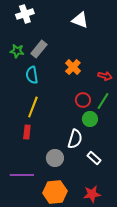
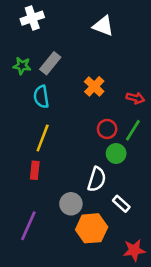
purple line: (22, 175) -> (28, 226), turned -65
orange hexagon: (55, 192) -> (92, 228), moved
red star: (92, 194) -> (134, 250), moved

